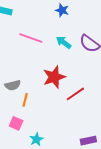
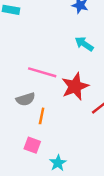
pink line: (31, 38) -> (42, 72), moved

